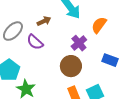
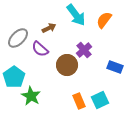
orange semicircle: (99, 25) -> (104, 20), moved
brown circle: (71, 66) -> (67, 65), moved

